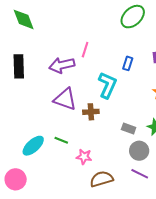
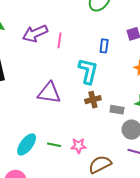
purple arrow: (62, 65) -> (35, 33), moved
brown cross: (91, 112) -> (93, 100), moved
green line: (61, 140) -> (54, 145), moved

